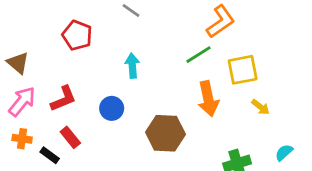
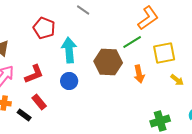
cyan arrow: (132, 66) -> (69, 50), moved, size x1.4
orange arrow: (208, 99) -> (139, 74), size x0.7
brown hexagon: (165, 133) -> (108, 62), moved

